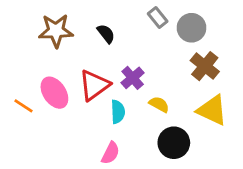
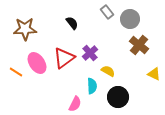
brown star: (56, 31) -> (25, 29), moved
yellow triangle: (212, 110) -> (154, 74), moved, size x0.6
cyan semicircle: (118, 112) -> (92, 86), moved

